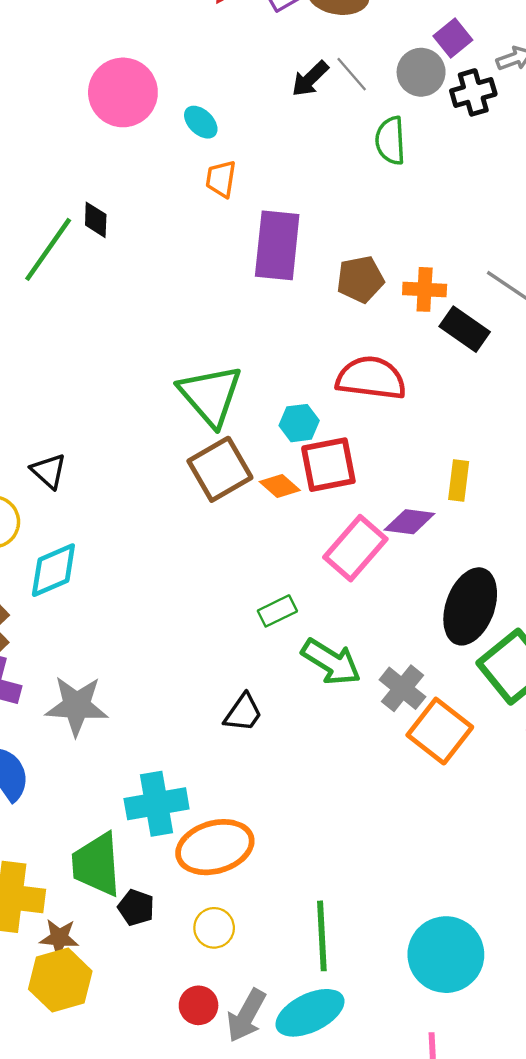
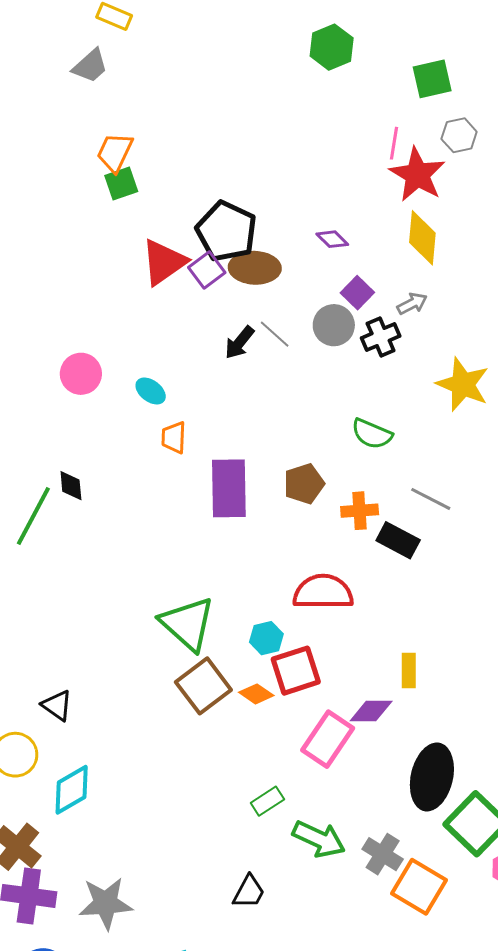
pink circle: (123, 92) -> (81, 374), size x0.7
green semicircle: (390, 141) -> (372, 434), moved, turned -57
brown pentagon: (360, 279) -> (304, 484), moved

